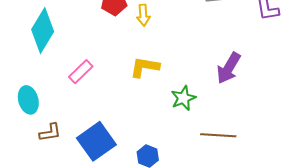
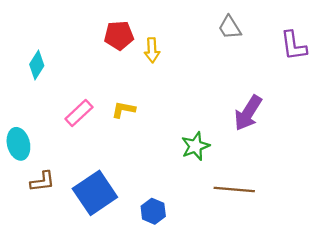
cyan diamond: (43, 31) -> (37, 65), size x0.6
yellow L-shape: (145, 67) -> (123, 110), moved, size x0.7

